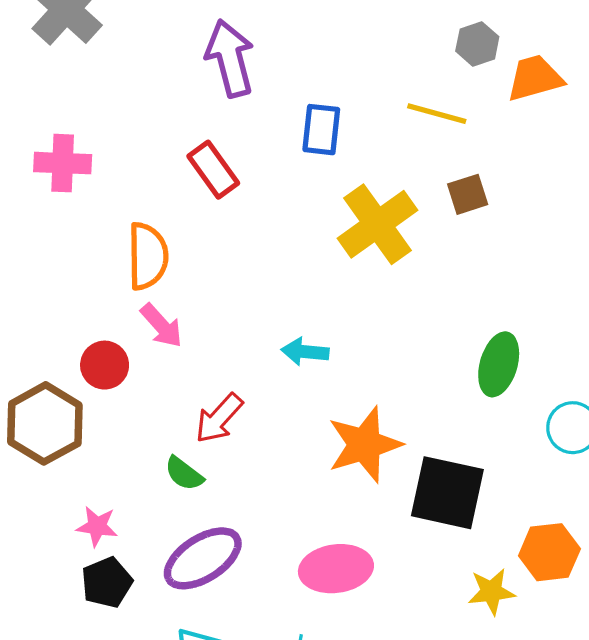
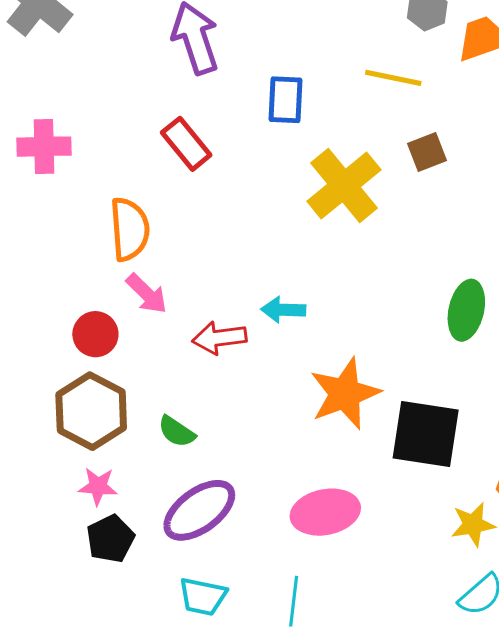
red arrow: (219, 418) -> (219, 338), moved, turned 44
brown hexagon: (45, 423) -> (91, 411), moved

